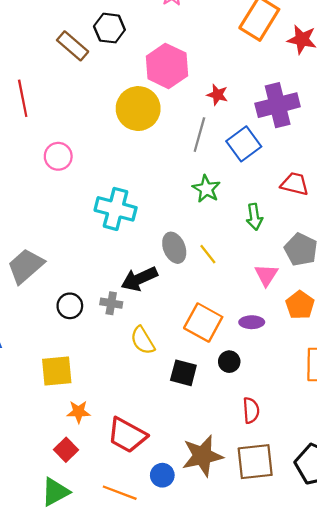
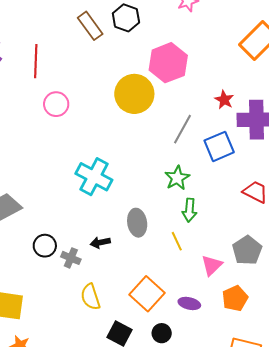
red star: (217, 95) -> (224, 100), moved
pink circle: (58, 156) -> (56, 104), moved
green arrow: (254, 217) -> (189, 210), moved
yellow line: (208, 254) -> (177, 241), moved
black arrow: (139, 279) -> (100, 242), size x0.6
black circle: (70, 306) -> (45, 246), moved

